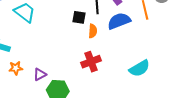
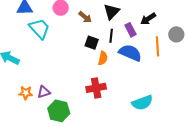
blue semicircle: (119, 21) -> (130, 53), turned 35
orange star: (16, 68) -> (26, 93), moved

